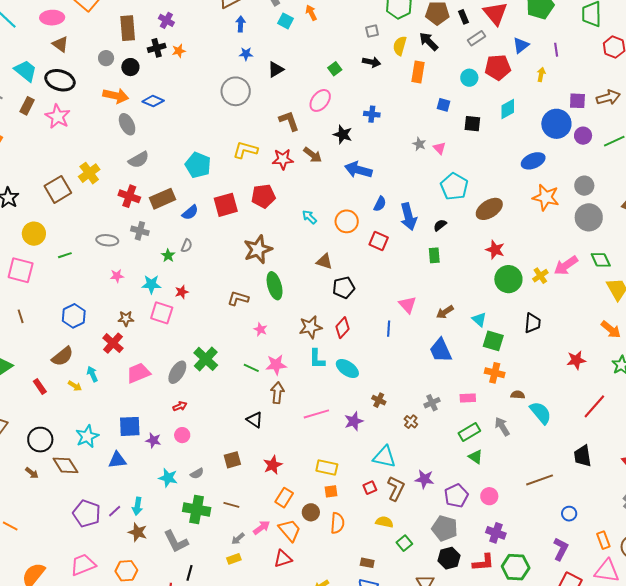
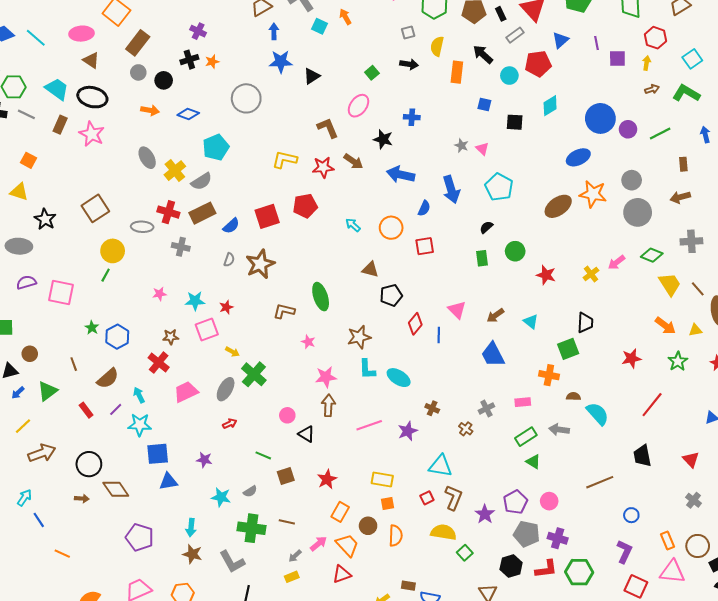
brown rectangle: (128, 28) -> (138, 43), moved, turned 45
black arrow: (429, 41) -> (483, 54), moved
blue star: (246, 54) -> (281, 62), size x1.6
yellow arrow: (541, 74) -> (647, 63), moved
gray circle: (236, 91) -> (246, 98), moved
orange arrow: (116, 96) -> (150, 110), size x0.7
brown arrow: (608, 97) -> (652, 89), size x0.6
purple square: (577, 101) -> (617, 59), moved
gray ellipse: (127, 124) -> (147, 158), moved
gray semicircle: (139, 160) -> (202, 181), moved
cyan pentagon: (198, 165) -> (216, 147), moved, turned 30
yellow cross: (89, 173) -> (175, 171), moved
brown ellipse: (489, 209) -> (558, 206), moved
blue arrow: (409, 217) -> (451, 189), moved
yellow circle: (34, 234) -> (113, 251), moved
gray ellipse: (107, 240) -> (142, 227), moved
red square: (379, 241) -> (425, 246), turned -30
brown star: (258, 249) -> (260, 264), moved
red star: (495, 250) -> (546, 275), moved
green line: (65, 255) -> (106, 275), turned -40
green star: (168, 256) -> (92, 328), moved
green diamond: (601, 260) -> (652, 255), turned -40
pink arrow: (566, 265) -> (617, 262), size x0.7
green circle: (508, 279) -> (515, 251), moved, size x0.7
pink square: (162, 313) -> (207, 329), turned -35
brown line: (21, 316) -> (74, 364), moved
red diamond: (342, 328) -> (415, 324), moved
green square: (493, 341) -> (568, 349), moved, turned -35
green line: (251, 368) -> (263, 455), moved
yellow arrow: (75, 386) -> (232, 352), moved
blue square: (130, 426) -> (158, 454), moved
gray arrow: (502, 427) -> (559, 430), turned -48
pink circle: (182, 435) -> (287, 415), moved
cyan star: (87, 436) -> (140, 425), moved, turned 30
brown arrow: (32, 473) -> (82, 499), turned -32
purple star: (424, 479) -> (485, 514), moved, turned 30
purple line: (115, 511) -> (116, 409), moved
yellow semicircle: (384, 522) -> (443, 532), size x1.4
gray pentagon: (445, 528) -> (527, 534), moved
brown rectangle: (367, 563) -> (408, 586), moved

